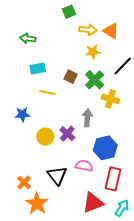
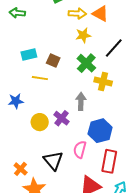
green arrow: (28, 38) -> (17, 13), moved
brown square: (71, 77) -> (53, 60), moved
pink semicircle: (84, 166) -> (80, 149), turned -84

